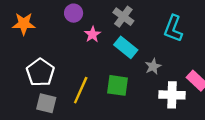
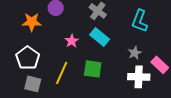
orange star: (24, 24) -> (32, 22), moved
pink star: (93, 34) -> (72, 41), moved
gray star: (153, 66) -> (135, 53), moved

